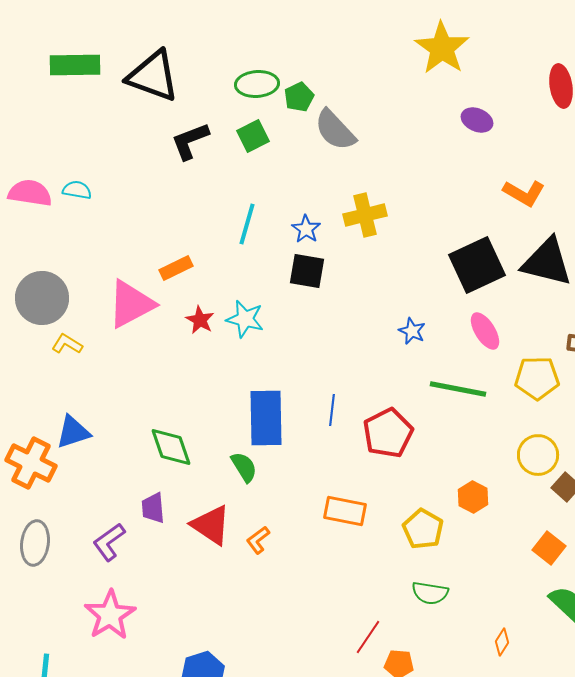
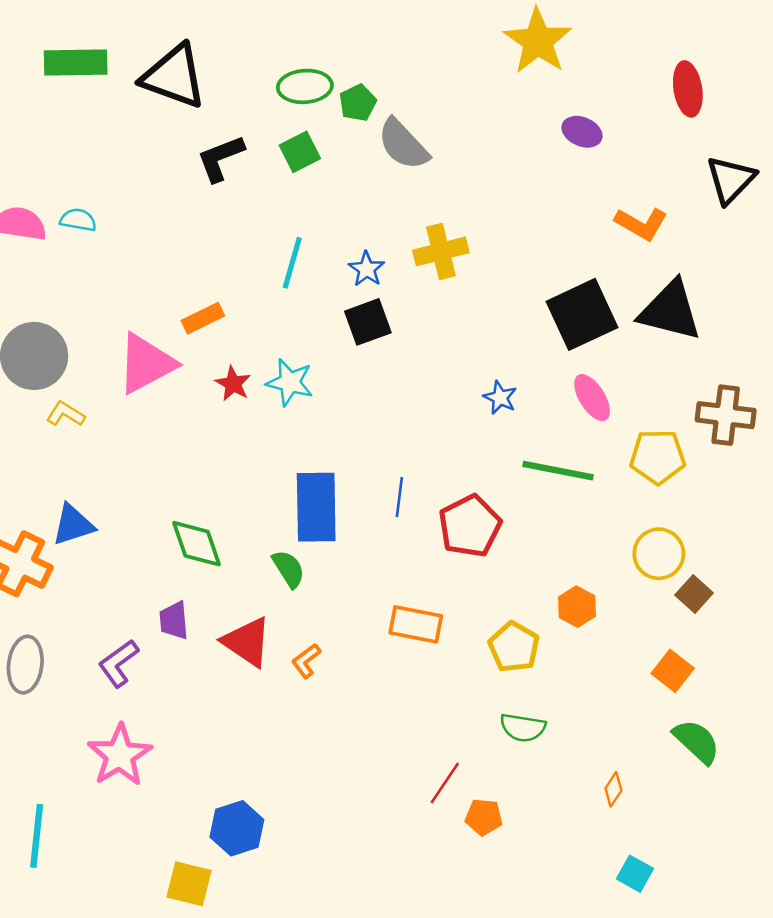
black square: (307, 271) -> (368, 322), turned -30

